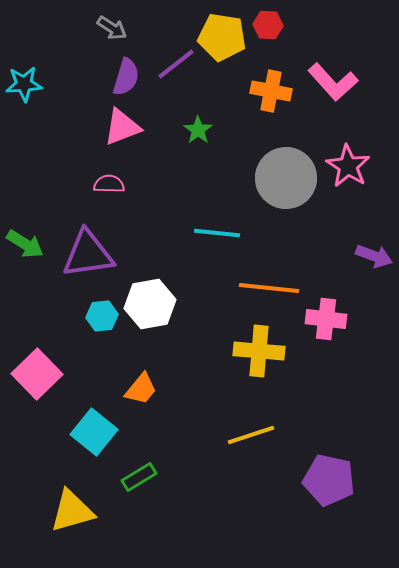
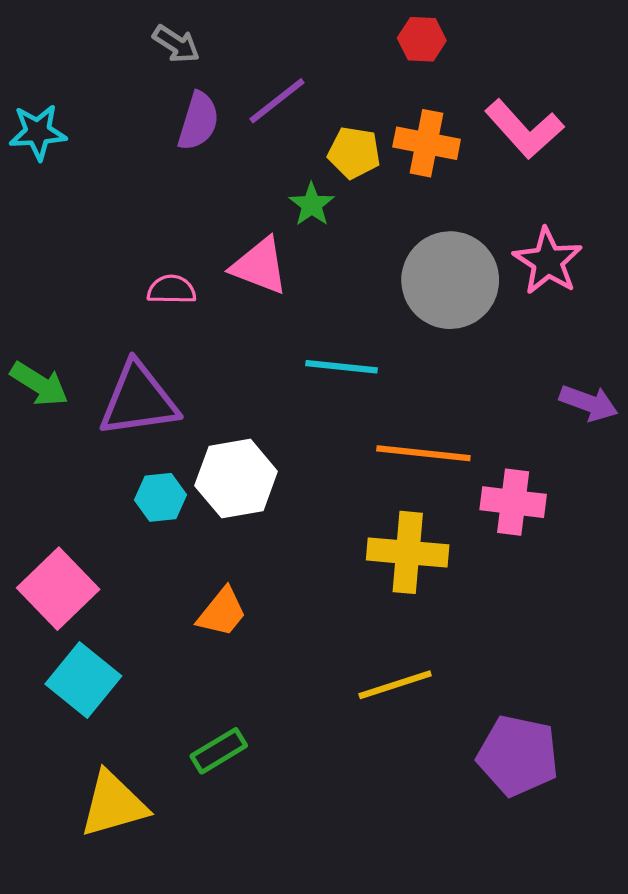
yellow pentagon: (222, 37) -> (354, 153), moved, size x0.7
pink triangle: (122, 127) -> (260, 266), moved, turned 42
cyan square: (94, 432) -> (83, 680), moved

